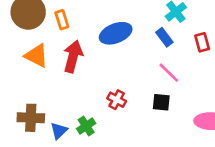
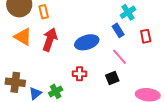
blue ellipse: (116, 33) -> (87, 42), moved
red cross: (117, 100) -> (80, 74), turned -32
black square: (161, 102) -> (112, 78), turned -32

